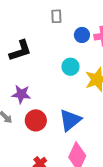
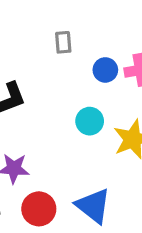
blue triangle: (70, 120) -> (93, 206), turned -40

